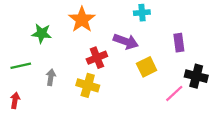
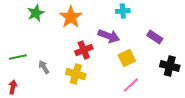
green star: (42, 33) -> (36, 13), moved, turned -30
purple rectangle: (179, 43) -> (155, 37), turned -49
gray arrow: (51, 77) -> (44, 67), turned -40
pink line: (174, 93) -> (131, 85), moved

